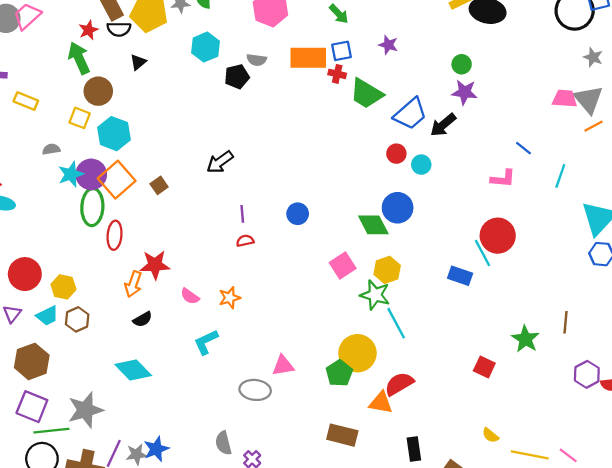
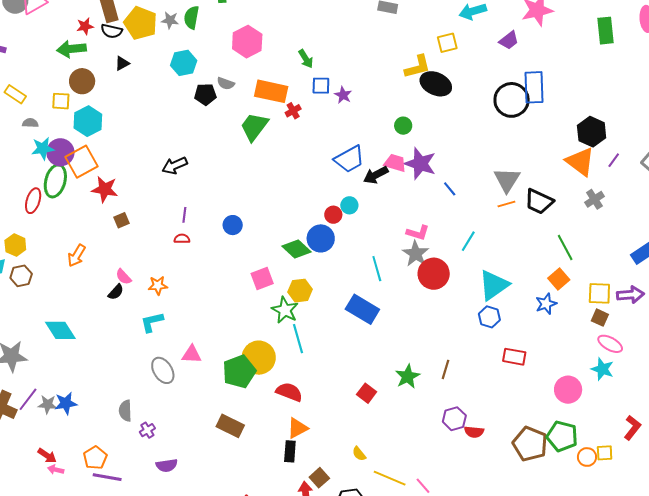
blue square: (342, 51) -> (321, 86), moved
gray star: (593, 57) -> (416, 254), moved, size x1.5
green arrow: (79, 58) -> (71, 49), turned -84
red cross: (337, 74) -> (293, 111), turned 35
purple star: (465, 92) -> (420, 164), moved, size x1.4
green trapezoid: (366, 93) -> (254, 127), moved, turned 84
pink trapezoid: (565, 99) -> (395, 163), moved
yellow rectangle: (26, 101) -> (15, 94), moved
yellow square: (80, 118) -> (61, 101), turned -30
blue line: (524, 148) -> (450, 189), moved
red circle: (396, 154) -> (333, 215), moved
brown square: (159, 185) -> (122, 220), moved
green diamond: (373, 225) -> (296, 249), turned -32
red ellipse: (115, 235) -> (33, 201), moved
red circle: (498, 236) -> (434, 274), moved
cyan line: (483, 253) -> (377, 269), moved
red star: (155, 265) -> (105, 189), moved
blue rectangle: (460, 276) -> (362, 309), size x1.5
black semicircle: (143, 319) -> (116, 292), moved, turned -30
cyan L-shape: (206, 342) -> (152, 322), moved
green pentagon: (339, 373) -> (239, 372), size x1.4
red semicircle: (399, 384) -> (289, 392), turned 40
gray ellipse: (255, 390) -> (163, 370), turned 40
orange triangle: (381, 403) -> (297, 428), moved, turned -50

